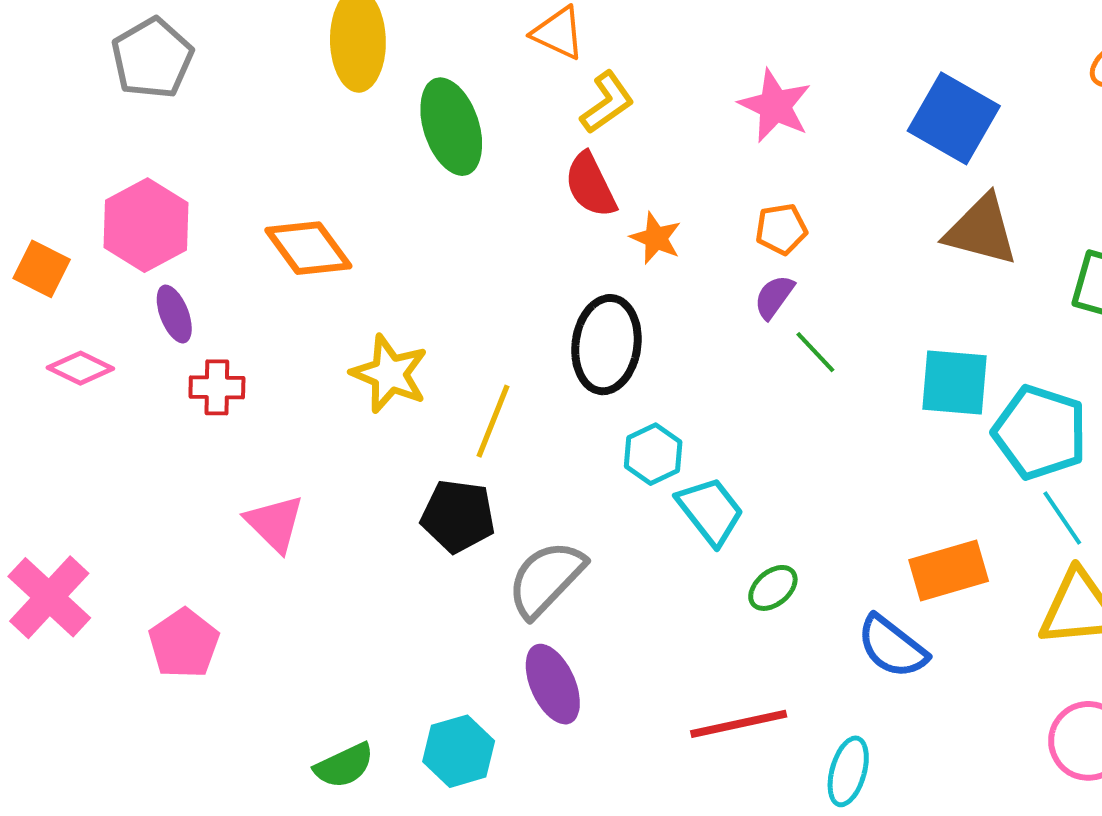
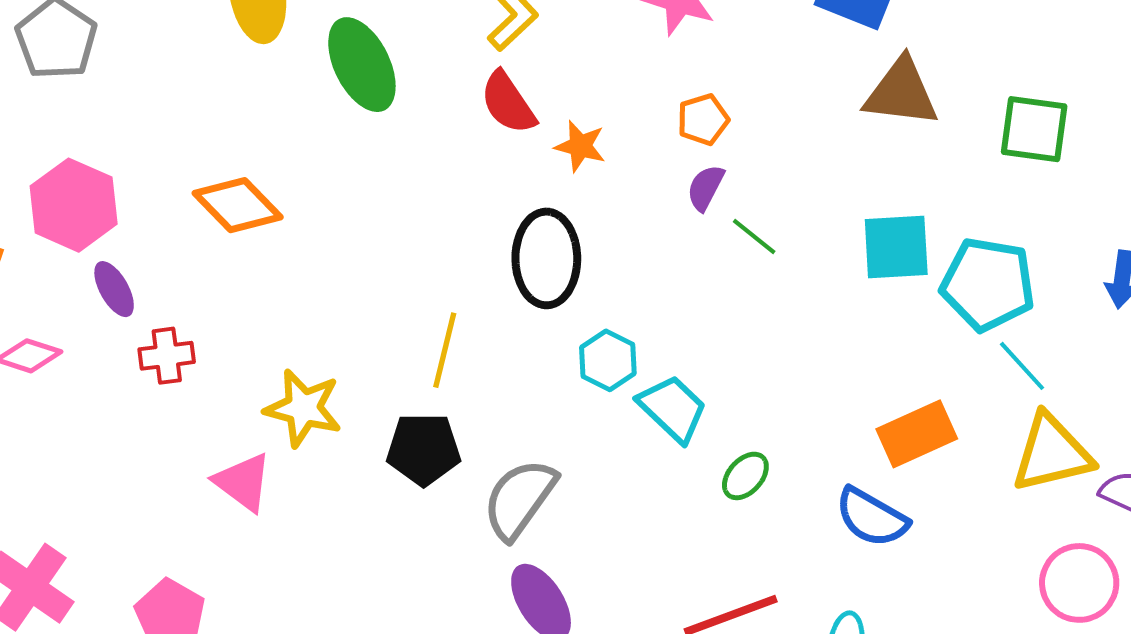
yellow star: (389, 374) -> (303, 408), moved

